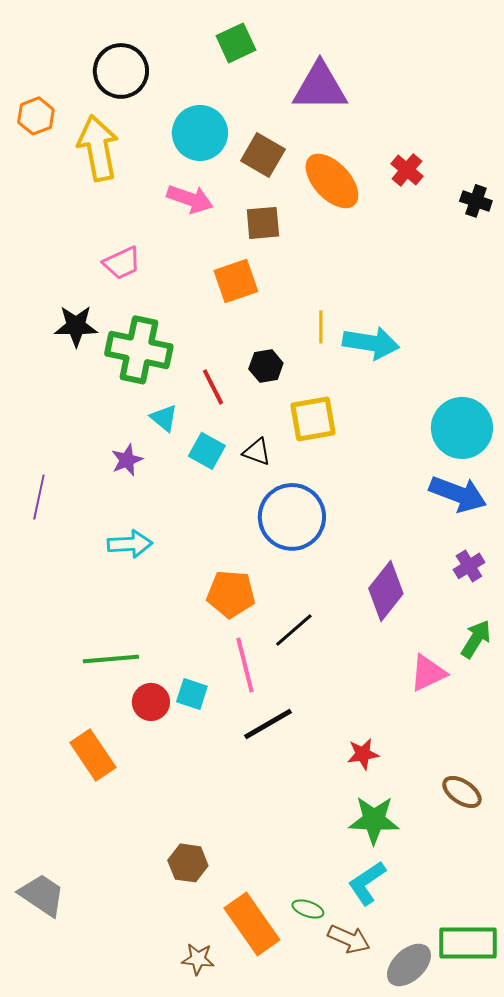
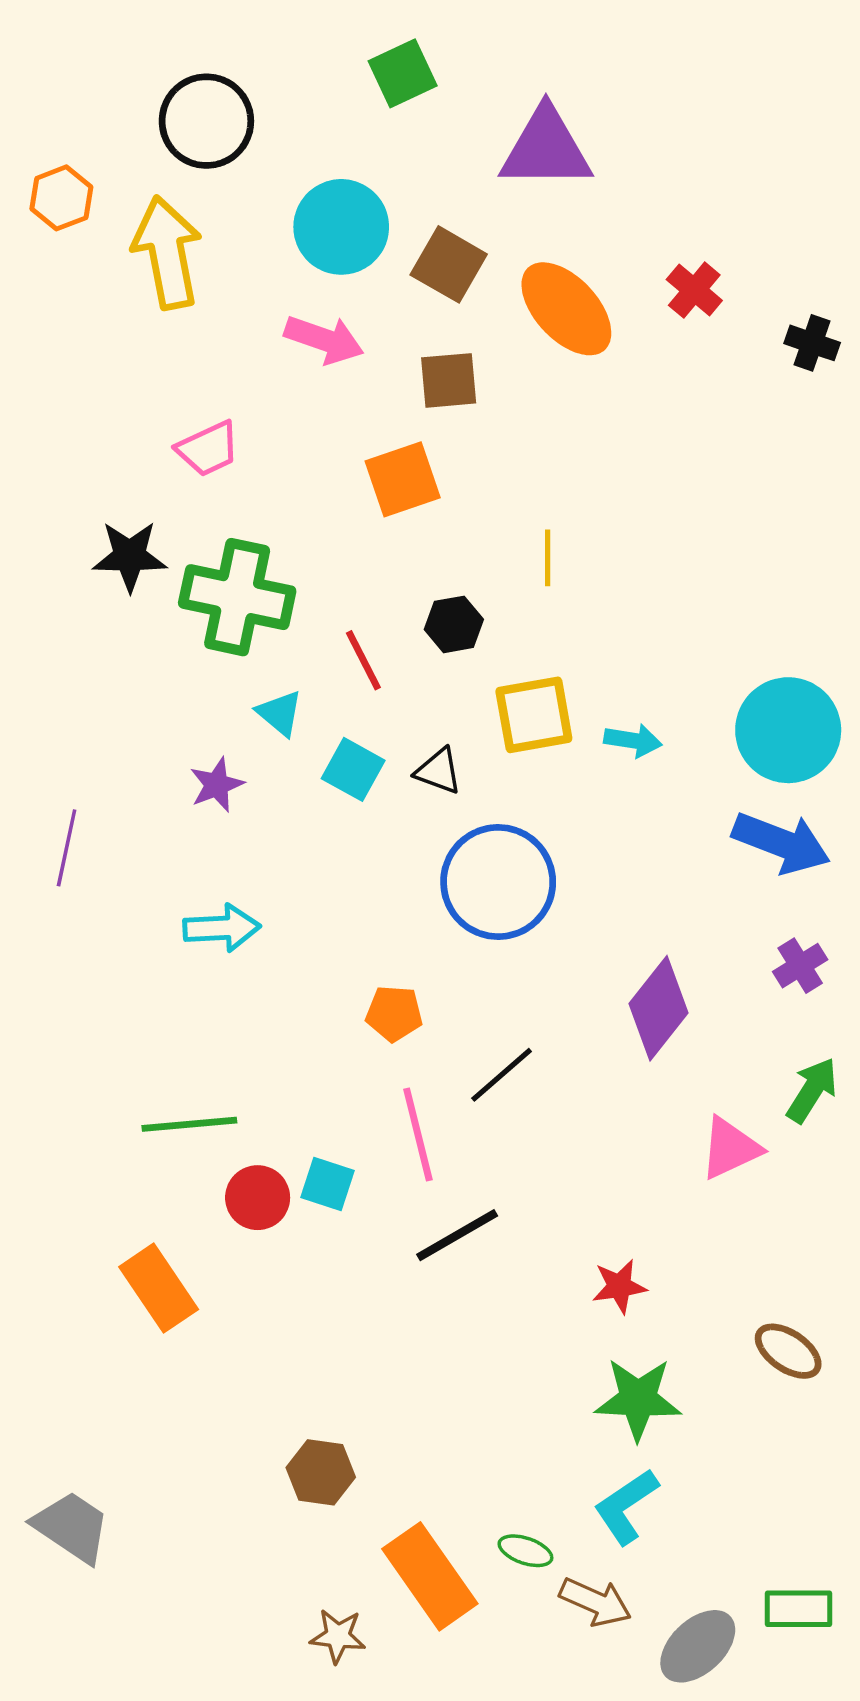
cyan arrow: (371, 343) -> (633, 740), moved, size x0.6
orange pentagon: (231, 594) -> (394, 1013), size x0.7
green rectangle: (468, 943) -> (798, 1609), size x0.7

